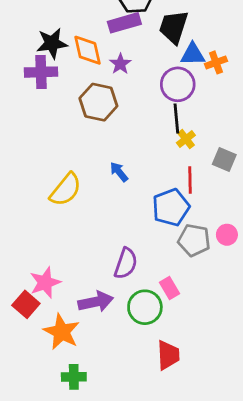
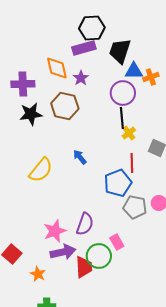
black star: (52, 43) -> (31, 114), moved
pink star: (45, 283) -> (55, 231), moved
orange star: (62, 332) -> (38, 274), size x0.6
red trapezoid: (168, 355) -> (84, 267), moved

